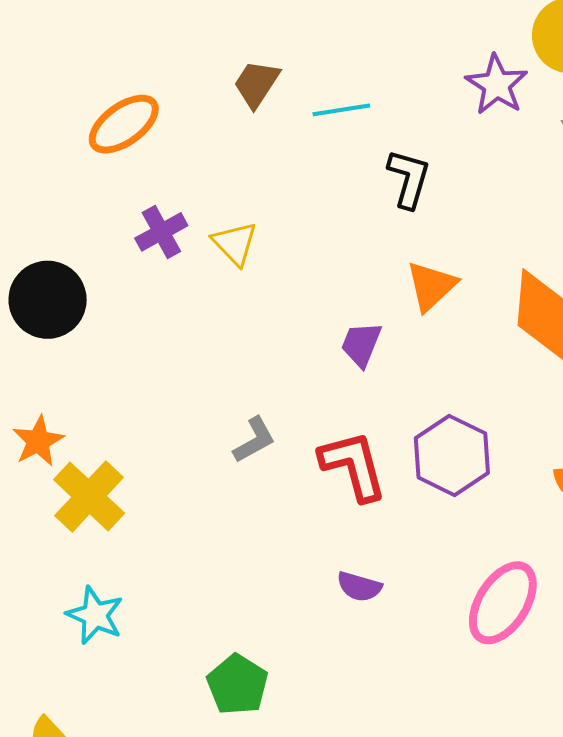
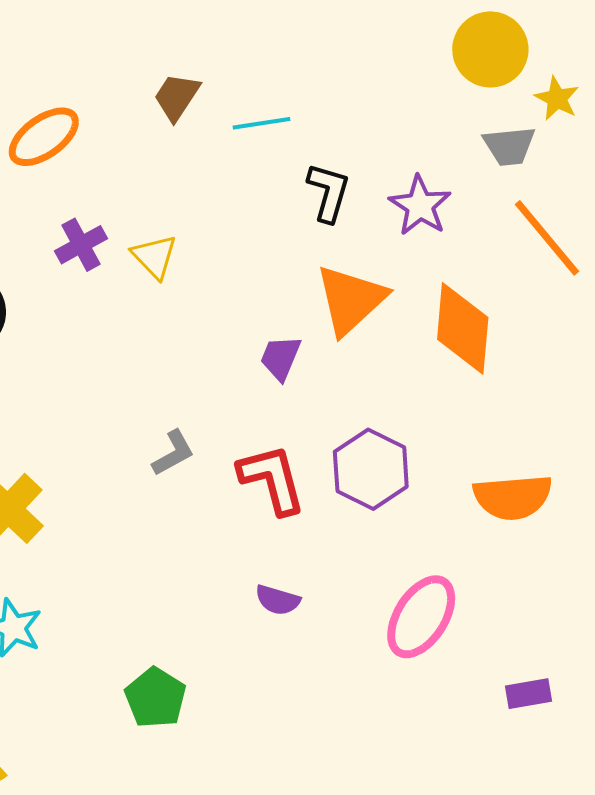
purple star: (497, 85) -> (420, 206), moved
orange triangle: (431, 286) -> (351, 300), size x1.4

